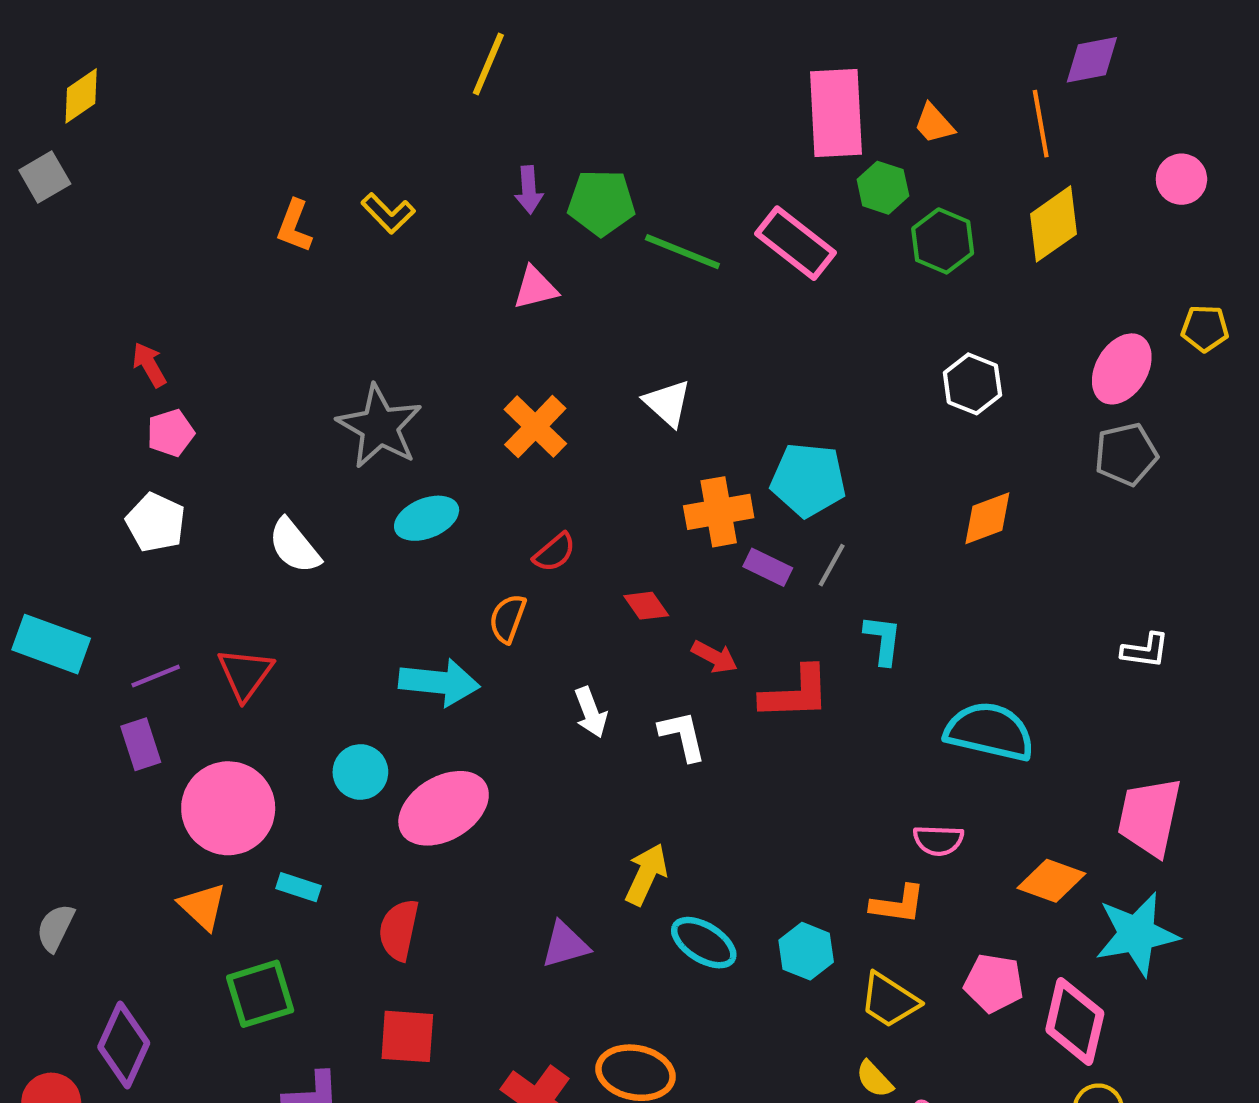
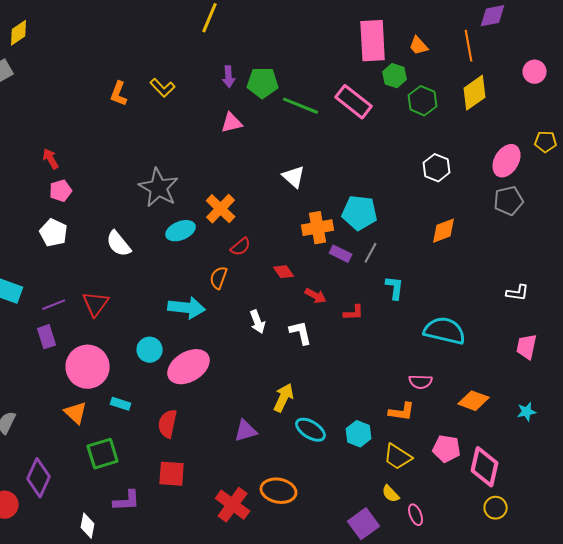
orange cross: (535, 427) -> (221, 209), moved
red L-shape: (795, 693) -> (354, 313), size x0.6
pink trapezoid: (1149, 817) -> (527, 347), moved, size x0.7
cyan star: (1137, 934) -> (527, 412), moved, size x0.5

